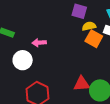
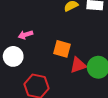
orange square: (94, 39) -> (62, 49), moved

